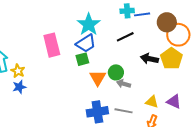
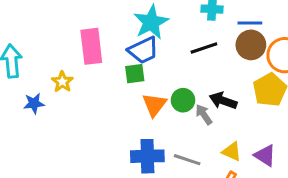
blue line: (142, 14) -> (250, 23), moved
brown circle: (167, 22) -> (251, 45), moved
black arrow: (149, 59) -> (223, 101), moved
yellow star: (18, 71) -> (62, 82), moved
gray arrow: (123, 84) -> (204, 114), moved, turned 32

